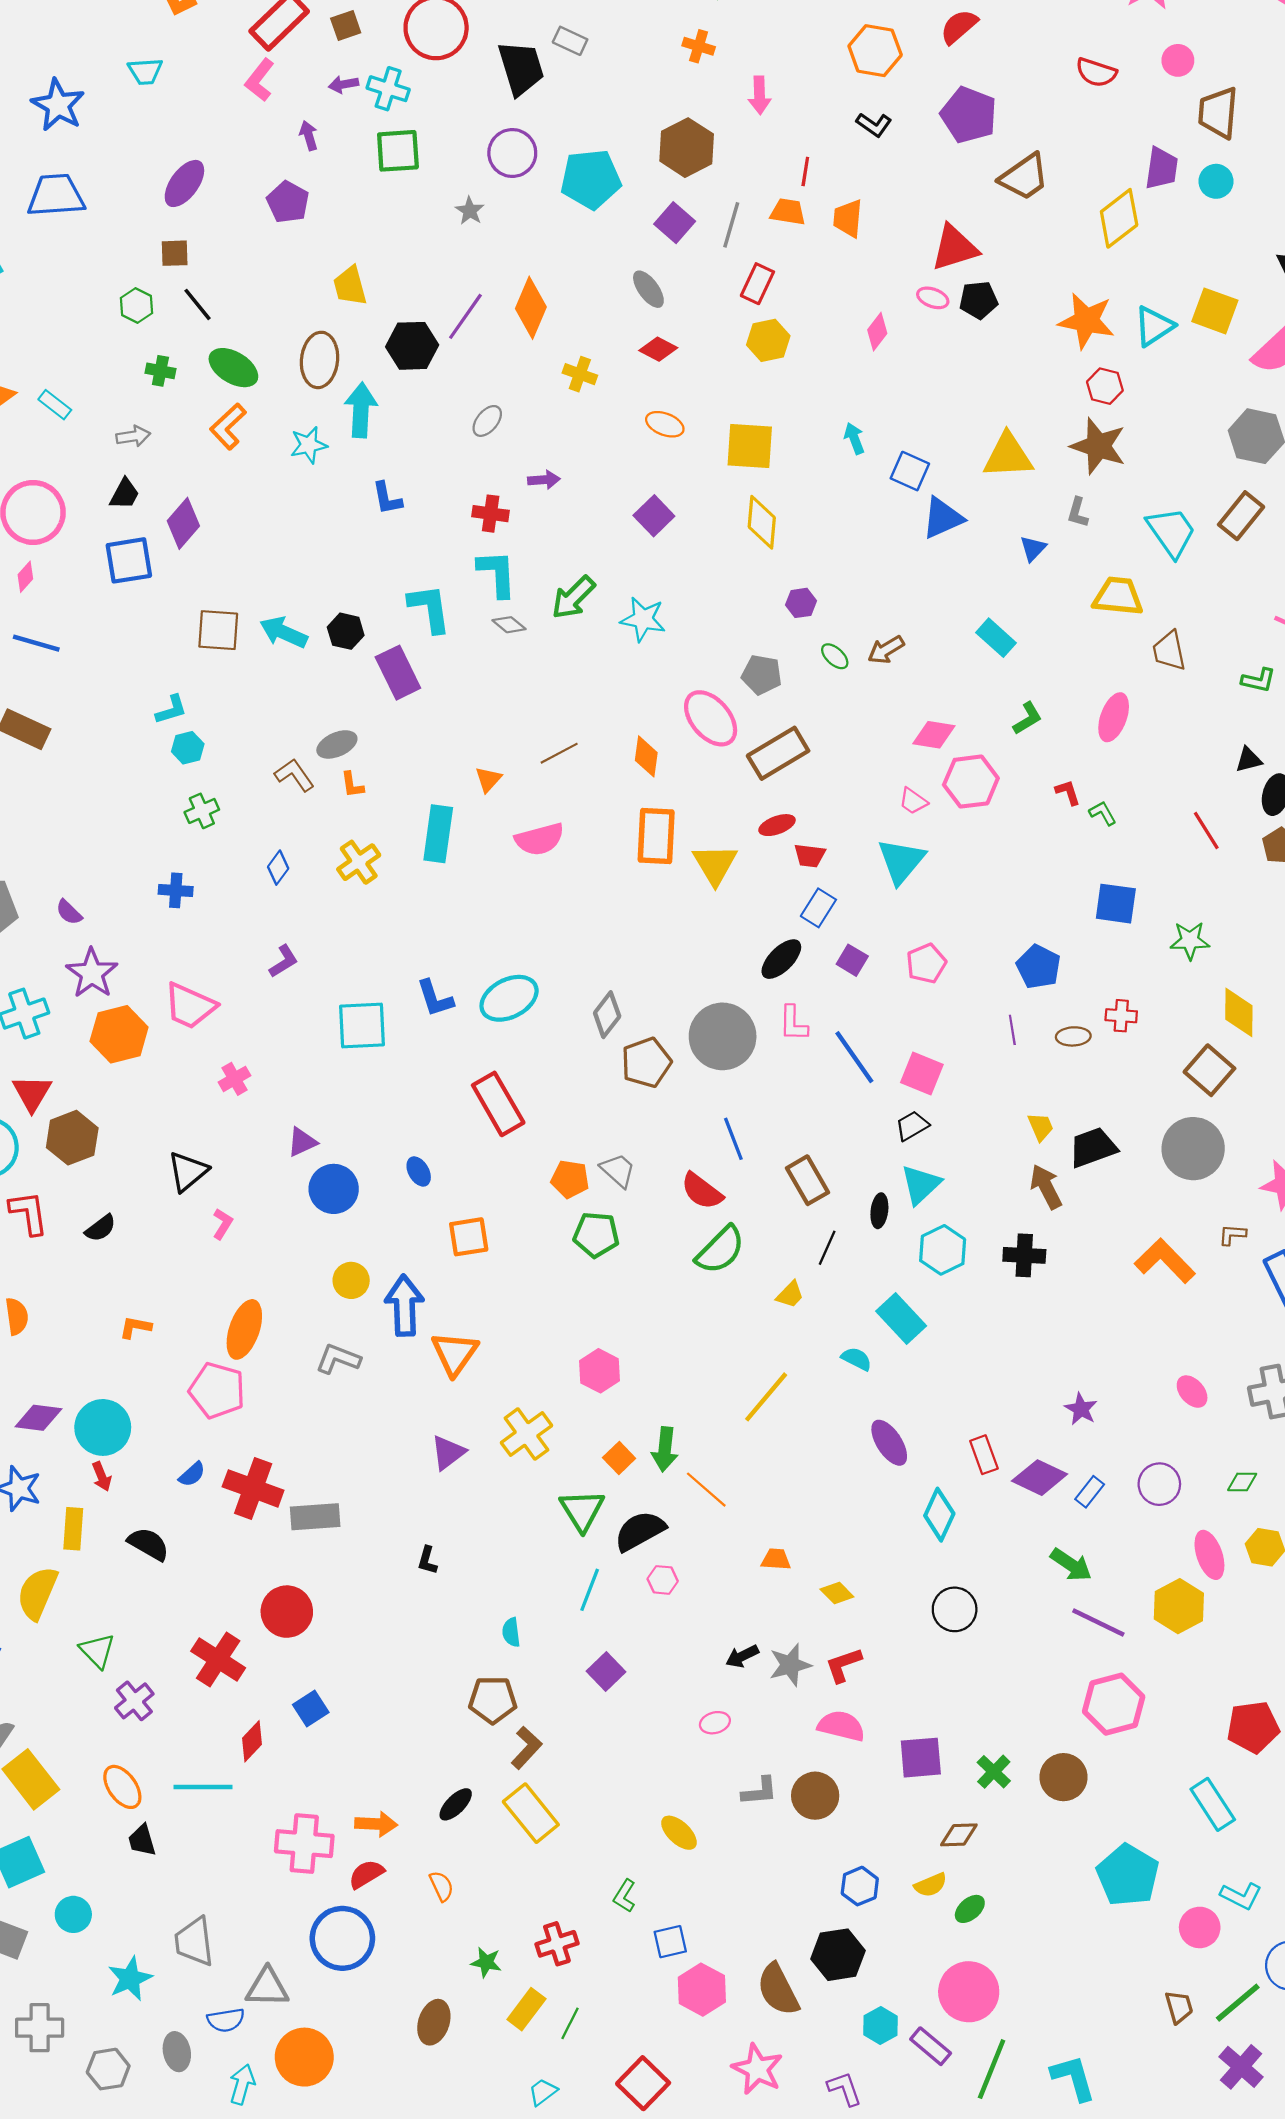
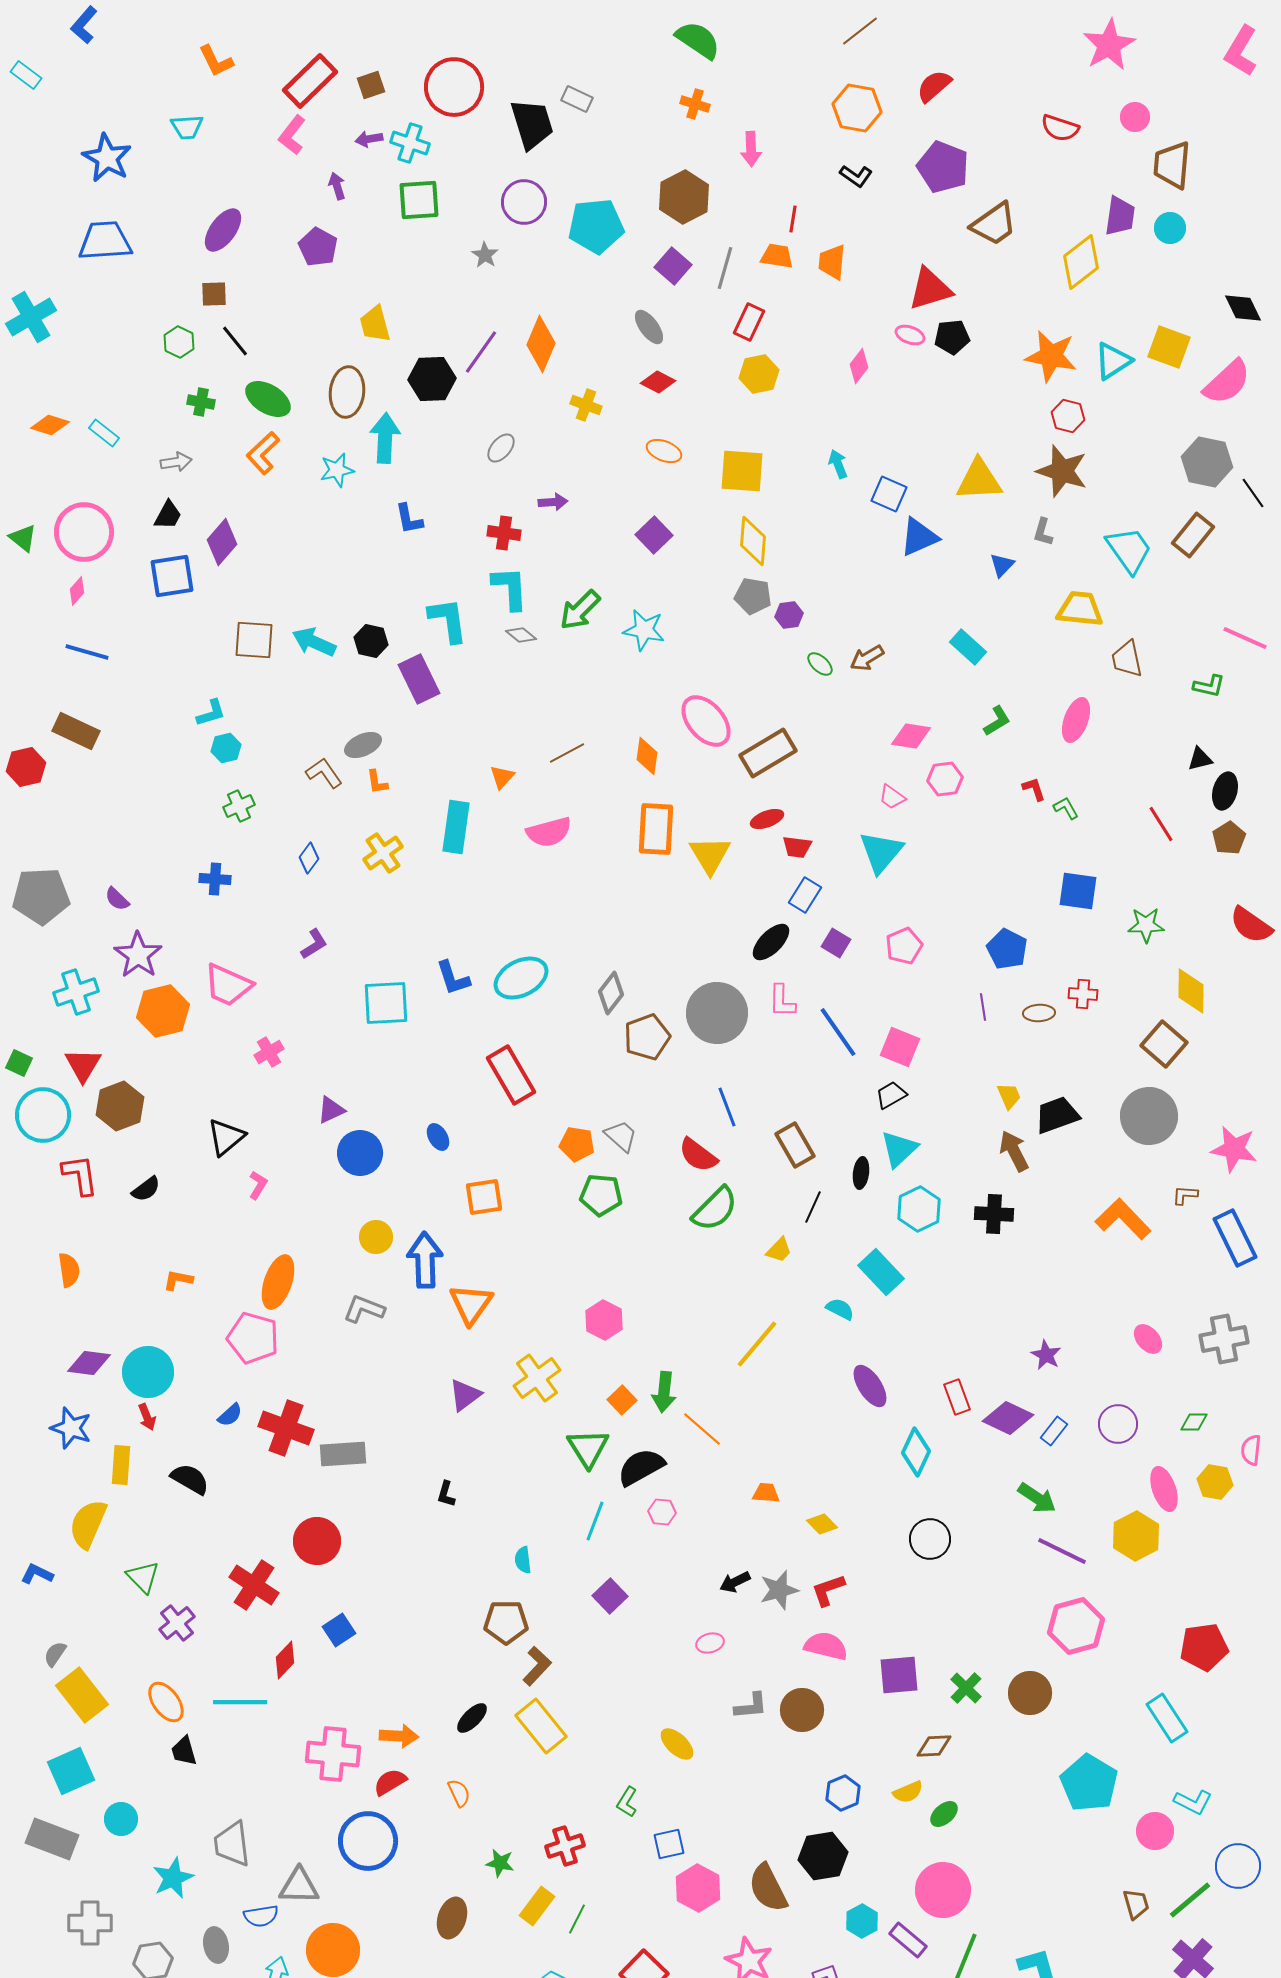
gray pentagon: (762, 675) -> (753, 596), moved
pink hexagon: (971, 782) -> (945, 779), size x0.7

